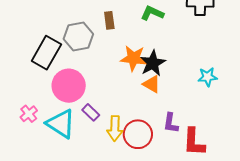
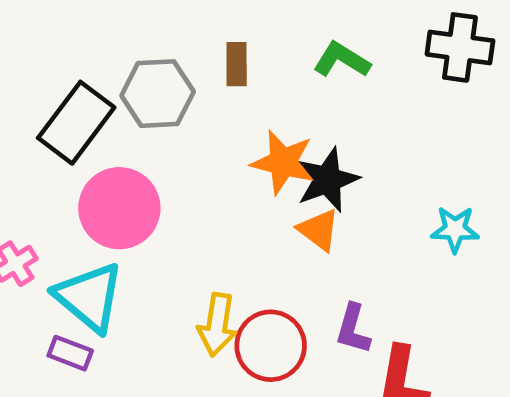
purple rectangle: (91, 112) -> (70, 353), moved, turned -30

